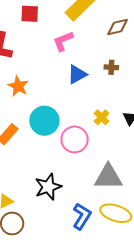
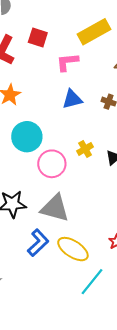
red square: (30, 14) -> (38, 38), moved
gray triangle: (108, 177) -> (55, 208), moved

